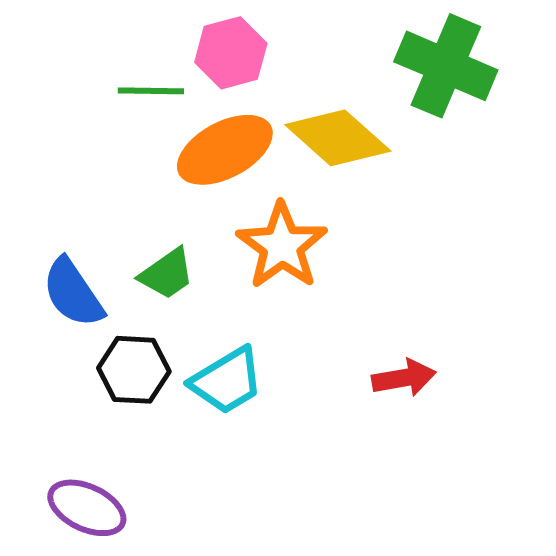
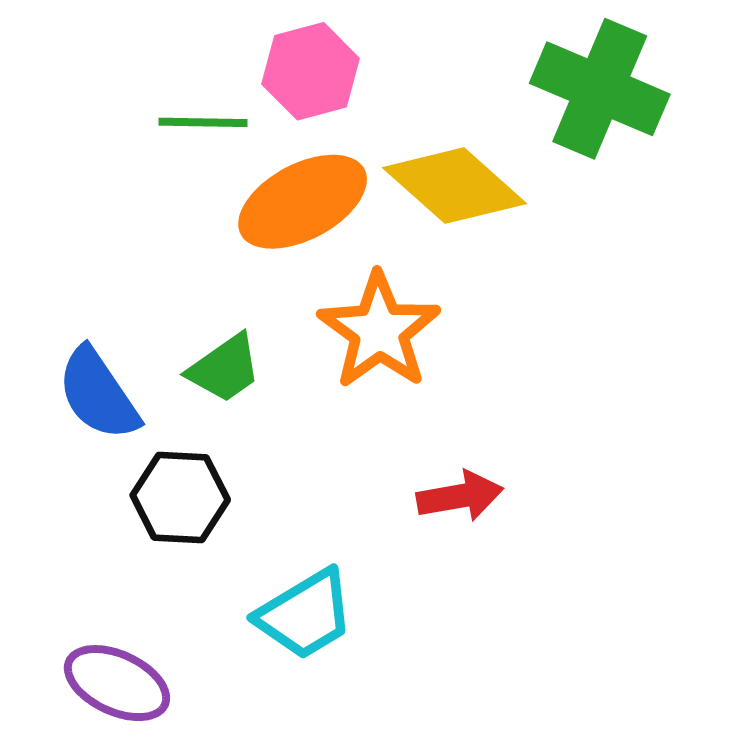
red arrow: (404, 378) -> (460, 496), moved
cyan trapezoid: (227, 381) -> (305, 614), moved

